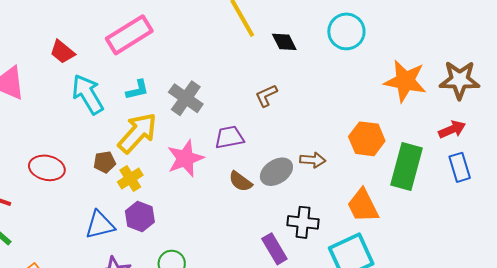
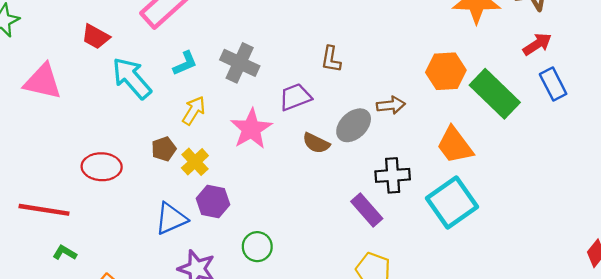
brown L-shape: (266, 95) -> (331, 59), moved, turned -45
yellow arrow: (137, 133) -> (194, 111), size x0.6
green rectangle: (406, 166) -> (495, 94), turned -51

